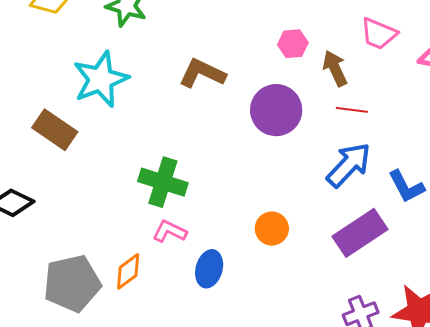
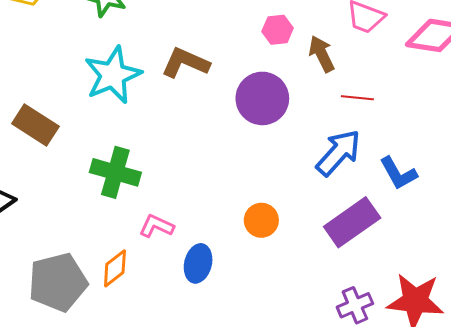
cyan star: (101, 79) -> (113, 75), moved
red line: (352, 110) -> (357, 98), moved
green cross: (163, 182) -> (115, 172), moved

